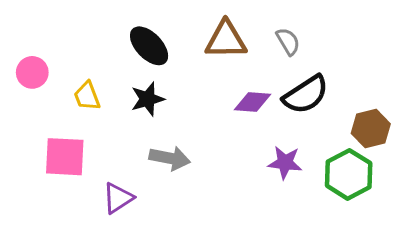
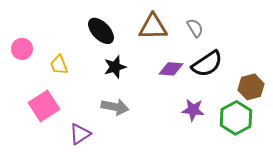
black star: (148, 99) -> (115, 67), moved
pink square: (65, 157) -> (44, 106), turned -36

